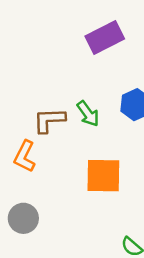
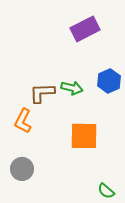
green arrow: (88, 114) -> (72, 88), turned -40

